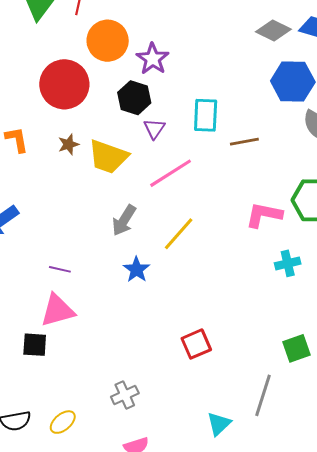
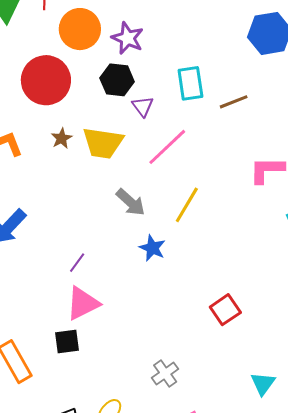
gray arrow: (124, 220) -> (131, 202), turned -68
purple line: (60, 269) -> (77, 263), turned -55

